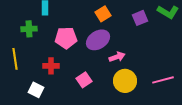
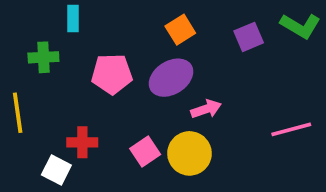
red cross: (51, 66) -> (82, 142), moved
pink line: (163, 80) -> (291, 129), moved
yellow circle: (125, 81) -> (190, 153), moved

